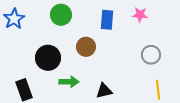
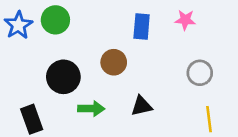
green circle: (61, 15) -> (55, 20), moved
black triangle: (104, 91) -> (142, 106), moved

